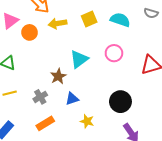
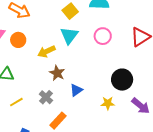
yellow arrow: (58, 23) -> (46, 51), moved
cyan triangle: (79, 59) -> (69, 36), moved
yellow star: (87, 121) -> (108, 103), moved

